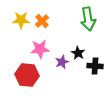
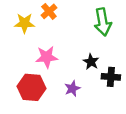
orange cross: (42, 21) -> (49, 11), moved
purple star: (62, 62) -> (72, 89), moved

